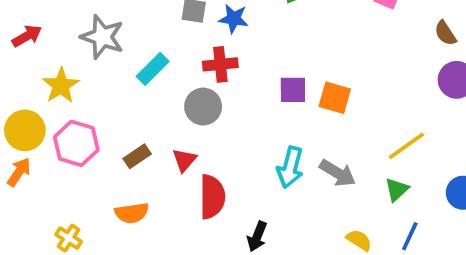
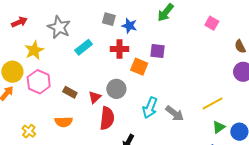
purple square: (293, 90) -> (157, 51), moved
orange square: (335, 98) -> (139, 67), moved
gray circle: (203, 107) -> (116, 89), moved
brown rectangle: (137, 156) -> (70, 92), turned 56
green triangle: (397, 190) -> (219, 127), moved

